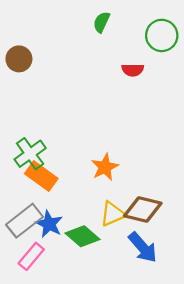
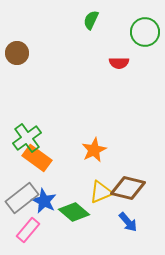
blue arrow: (143, 247) -> (128, 222), size x0.7

